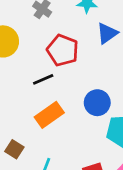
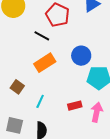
black line: (43, 79) -> (42, 36), turned 49

